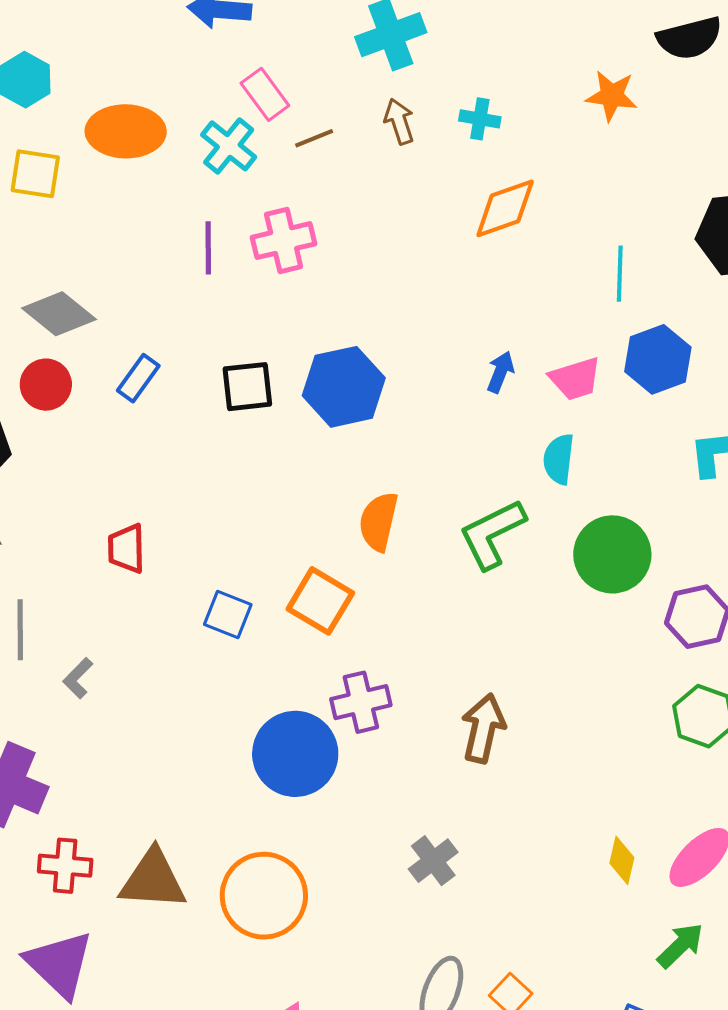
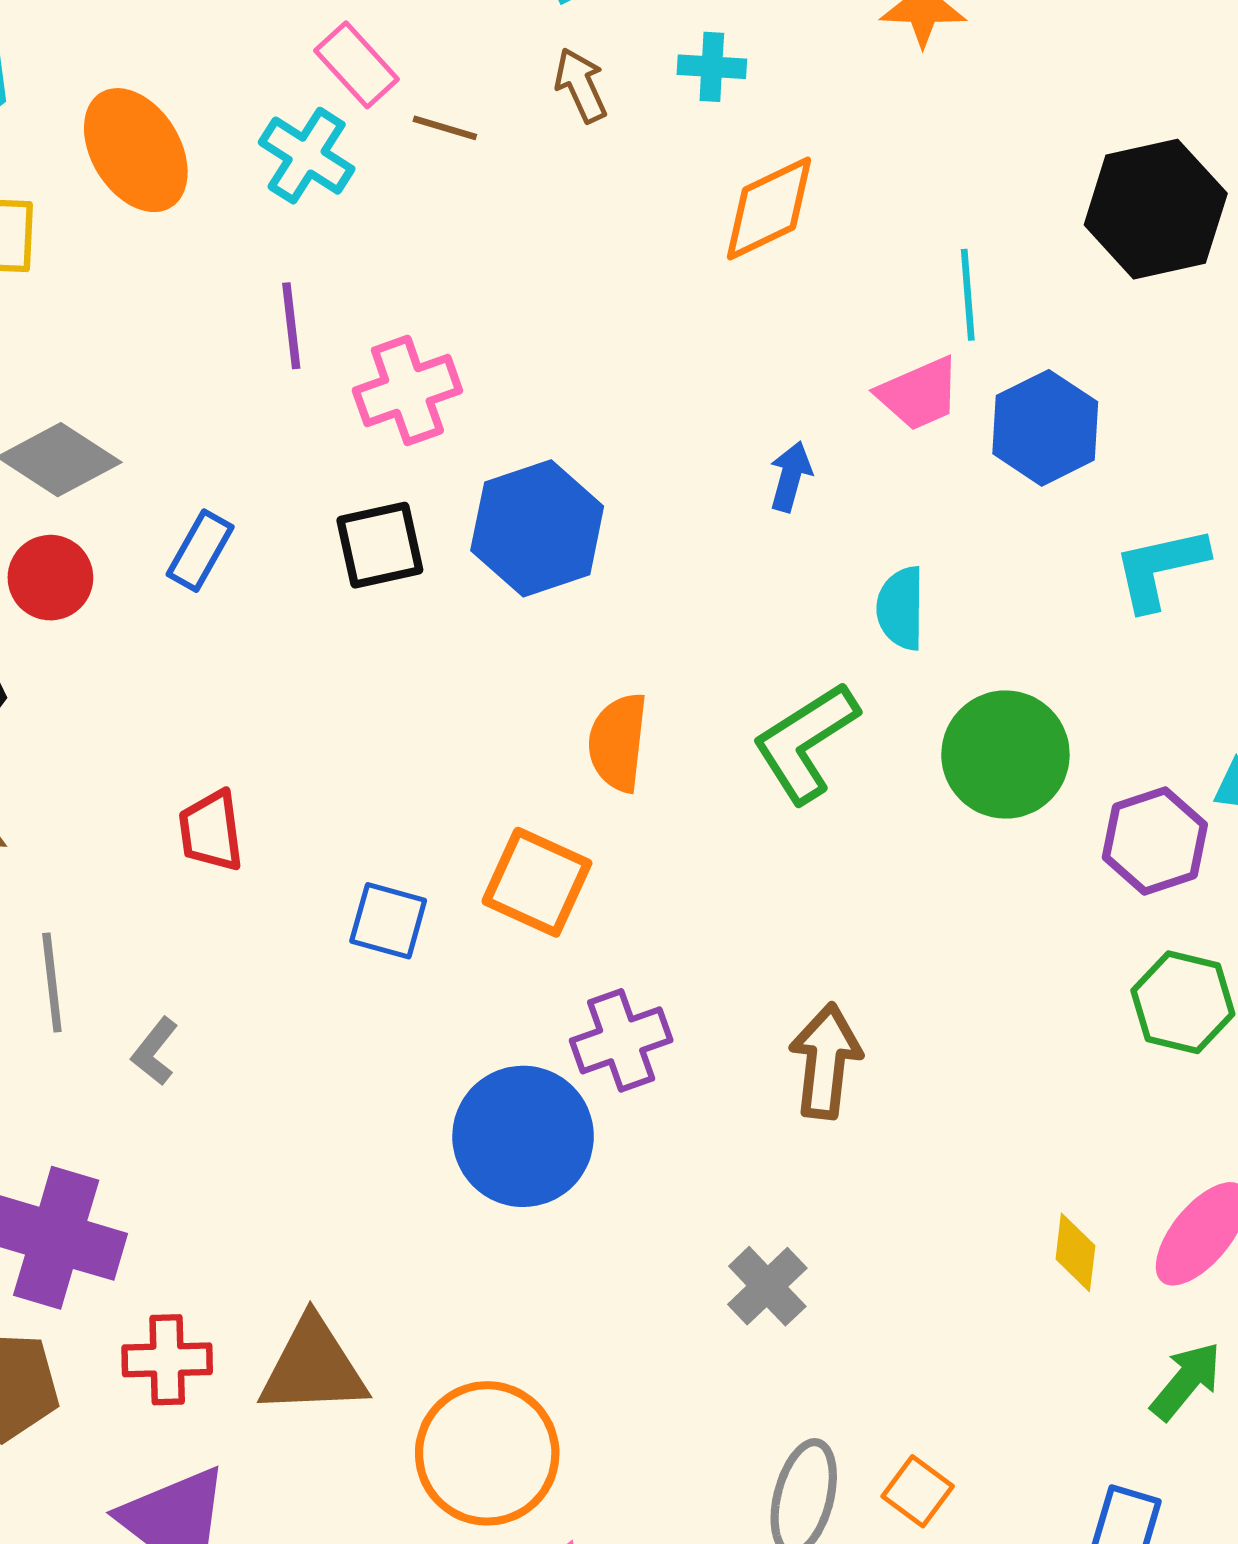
orange ellipse: (126, 131) -> (136, 150), turned 64
brown line: (314, 138) -> (445, 128), turned 45
pink cross: (284, 241) -> (407, 390), moved
pink trapezoid: (575, 379) -> (919, 394), moved
orange circle: (264, 896) -> (487, 1453), moved

